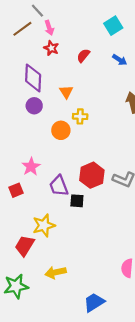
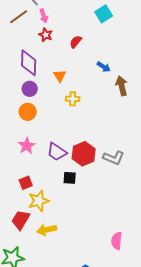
blue arrow: (120, 60) -> (104, 67), moved
orange circle: (61, 130) -> (28, 112), moved
purple trapezoid: (59, 186) -> (57, 152), moved, turned -35
red square: (16, 190) -> (26, 183), moved
yellow arrow: (56, 272) -> (47, 230), moved

